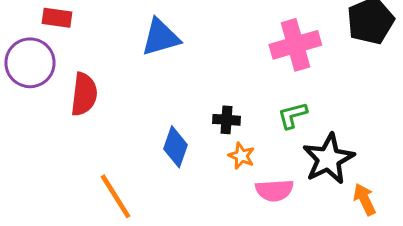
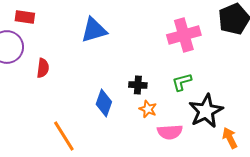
red semicircle: (84, 94) -> (43, 68), size x0.7

